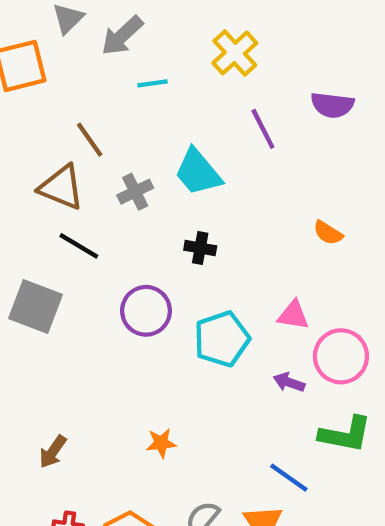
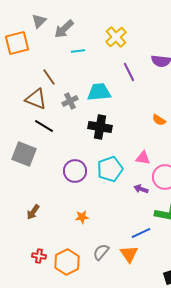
cyan trapezoid: (198, 172) -> (99, 92), turned 125
black cross: (200, 248) -> (100, 127), size x1.6
purple circle: (146, 311) -> (75, 171), moved
brown arrow: (53, 452) -> (33, 212), moved
blue line: (289, 478) -> (141, 233), turned -60

